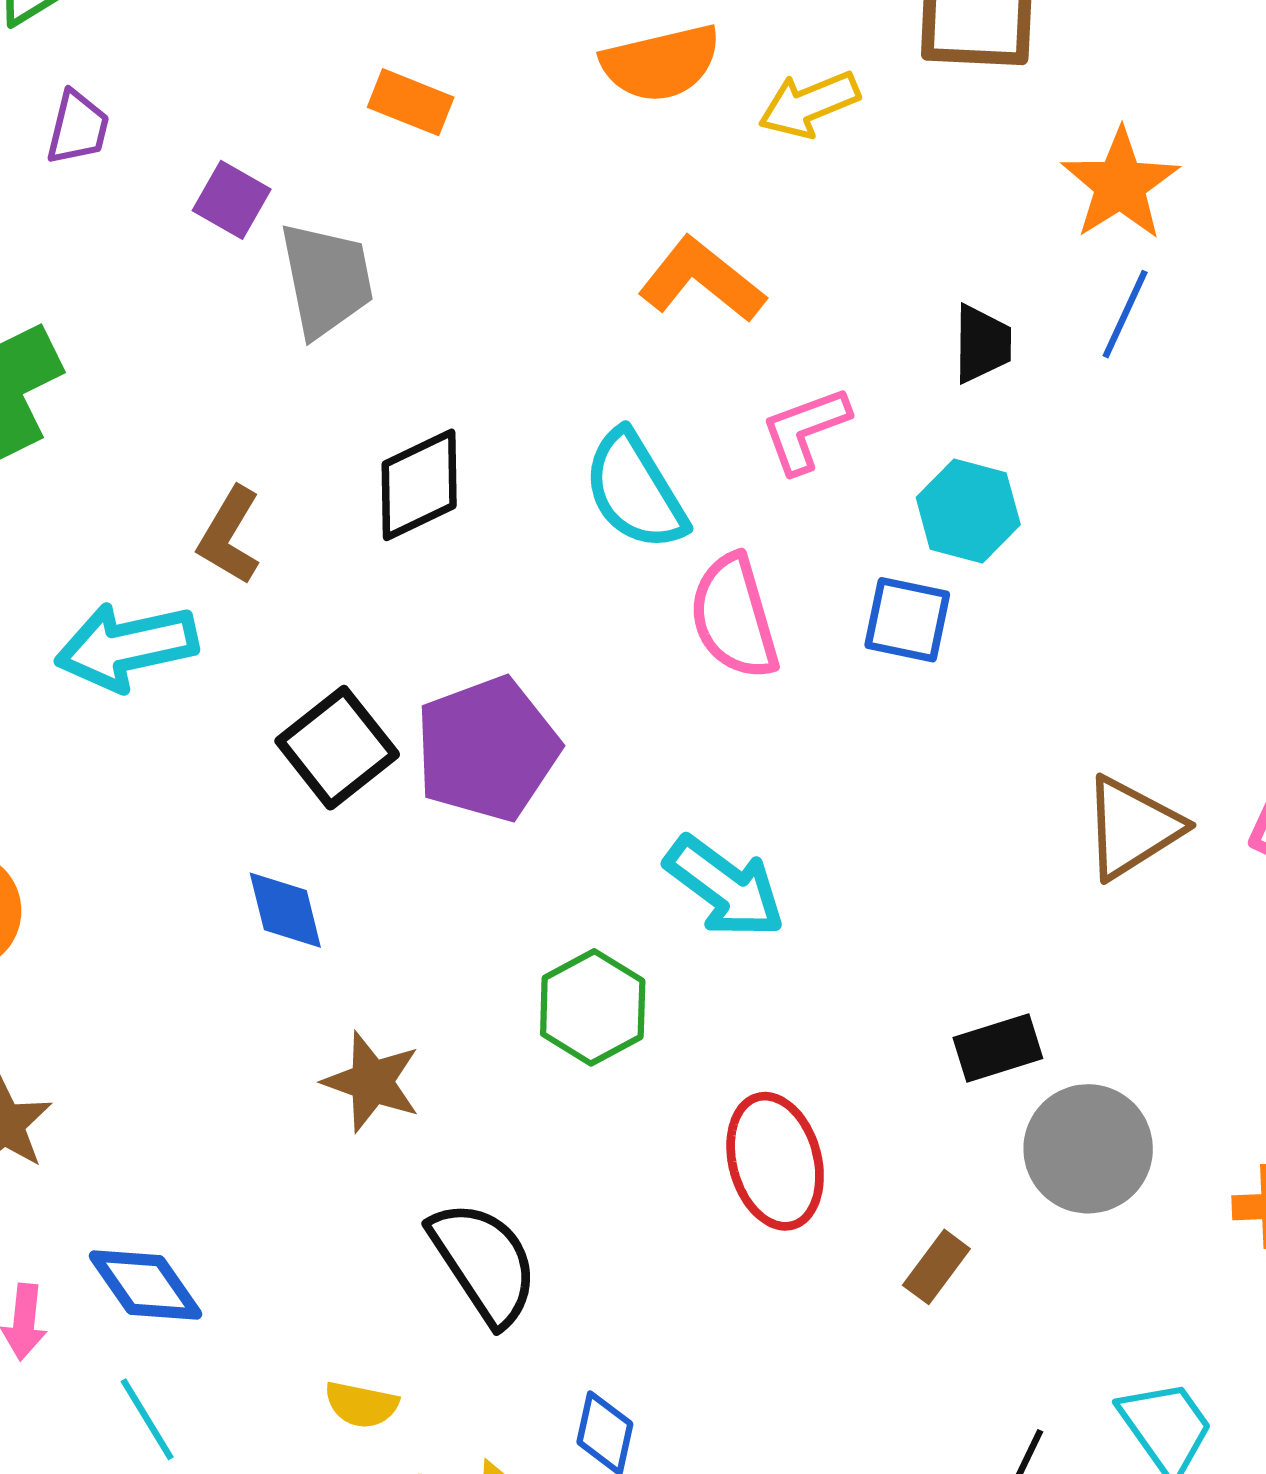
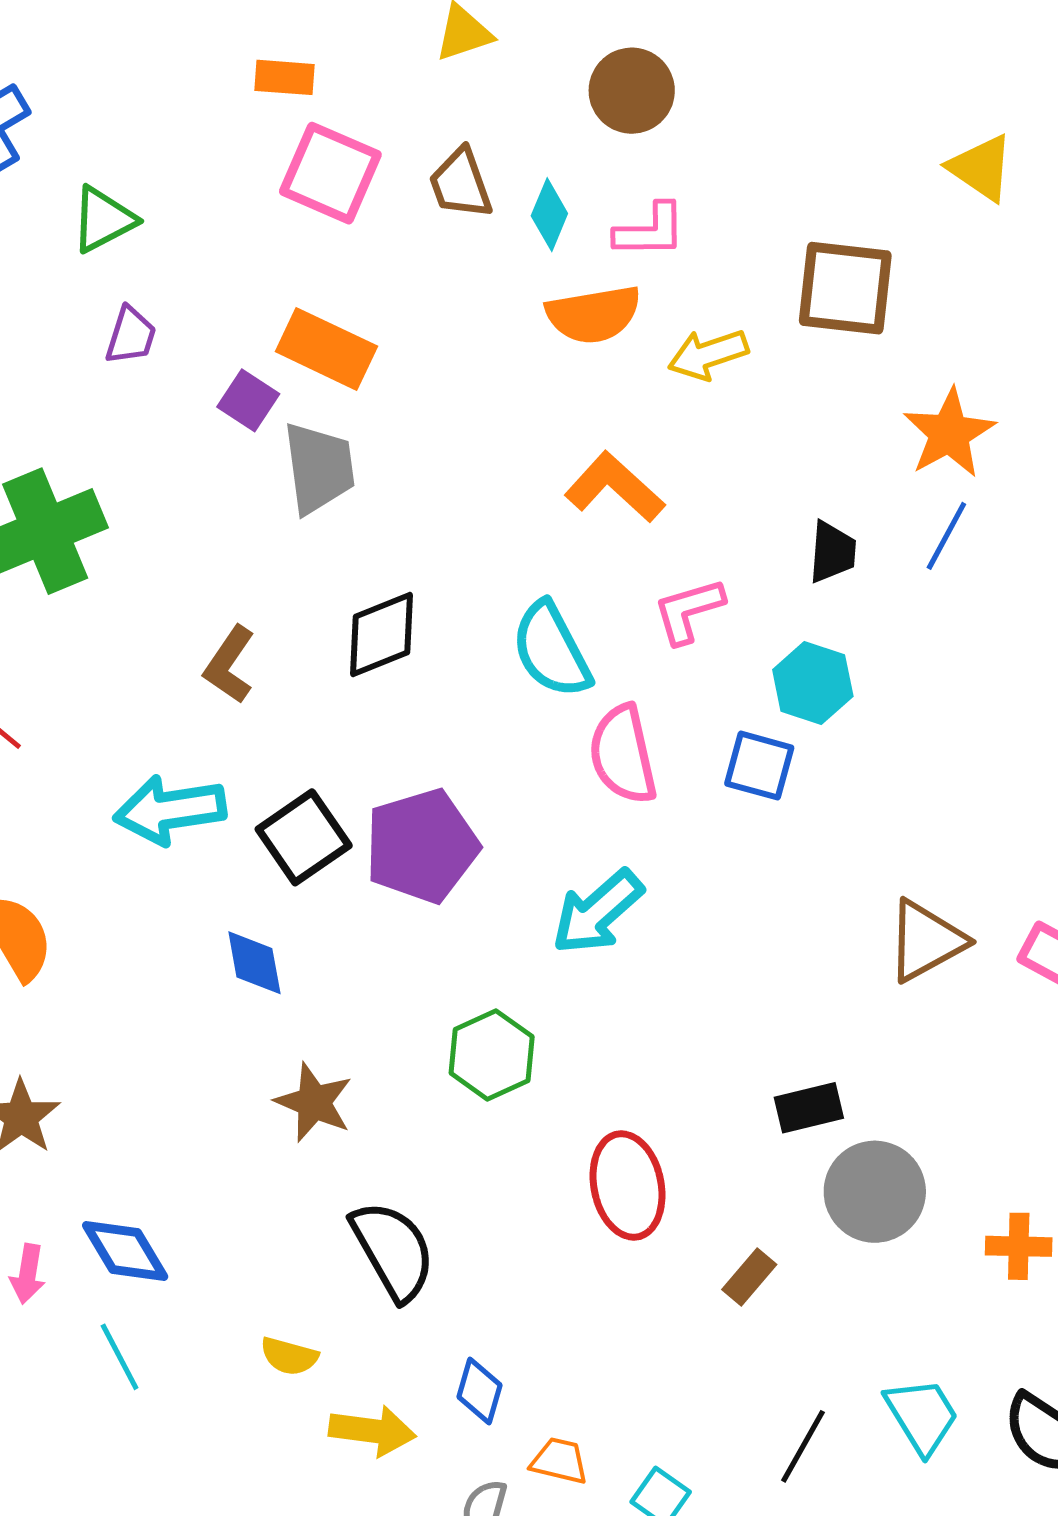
orange rectangle: (411, 102) -> (326, 349), moved, size x1.5
cyan arrow: (127, 647) -> (170, 810), moved
cyan arrow: (725, 887) -> (597, 912), moved, turned 98

